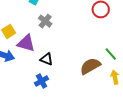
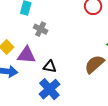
blue cross: (42, 81) -> (49, 89), size x1.5

